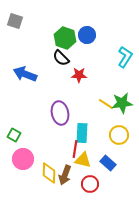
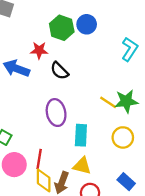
black semicircle: (61, 58) -> (59, 71), moved
red star: (79, 75) -> (39, 50), moved
red line: (75, 149) -> (39, 159), moved
blue rectangle: (108, 163) -> (126, 182), moved

